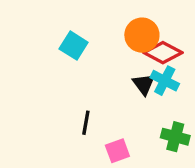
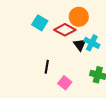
red diamond: (163, 53) -> (65, 30), moved
pink square: (117, 151) -> (65, 83), turned -32

